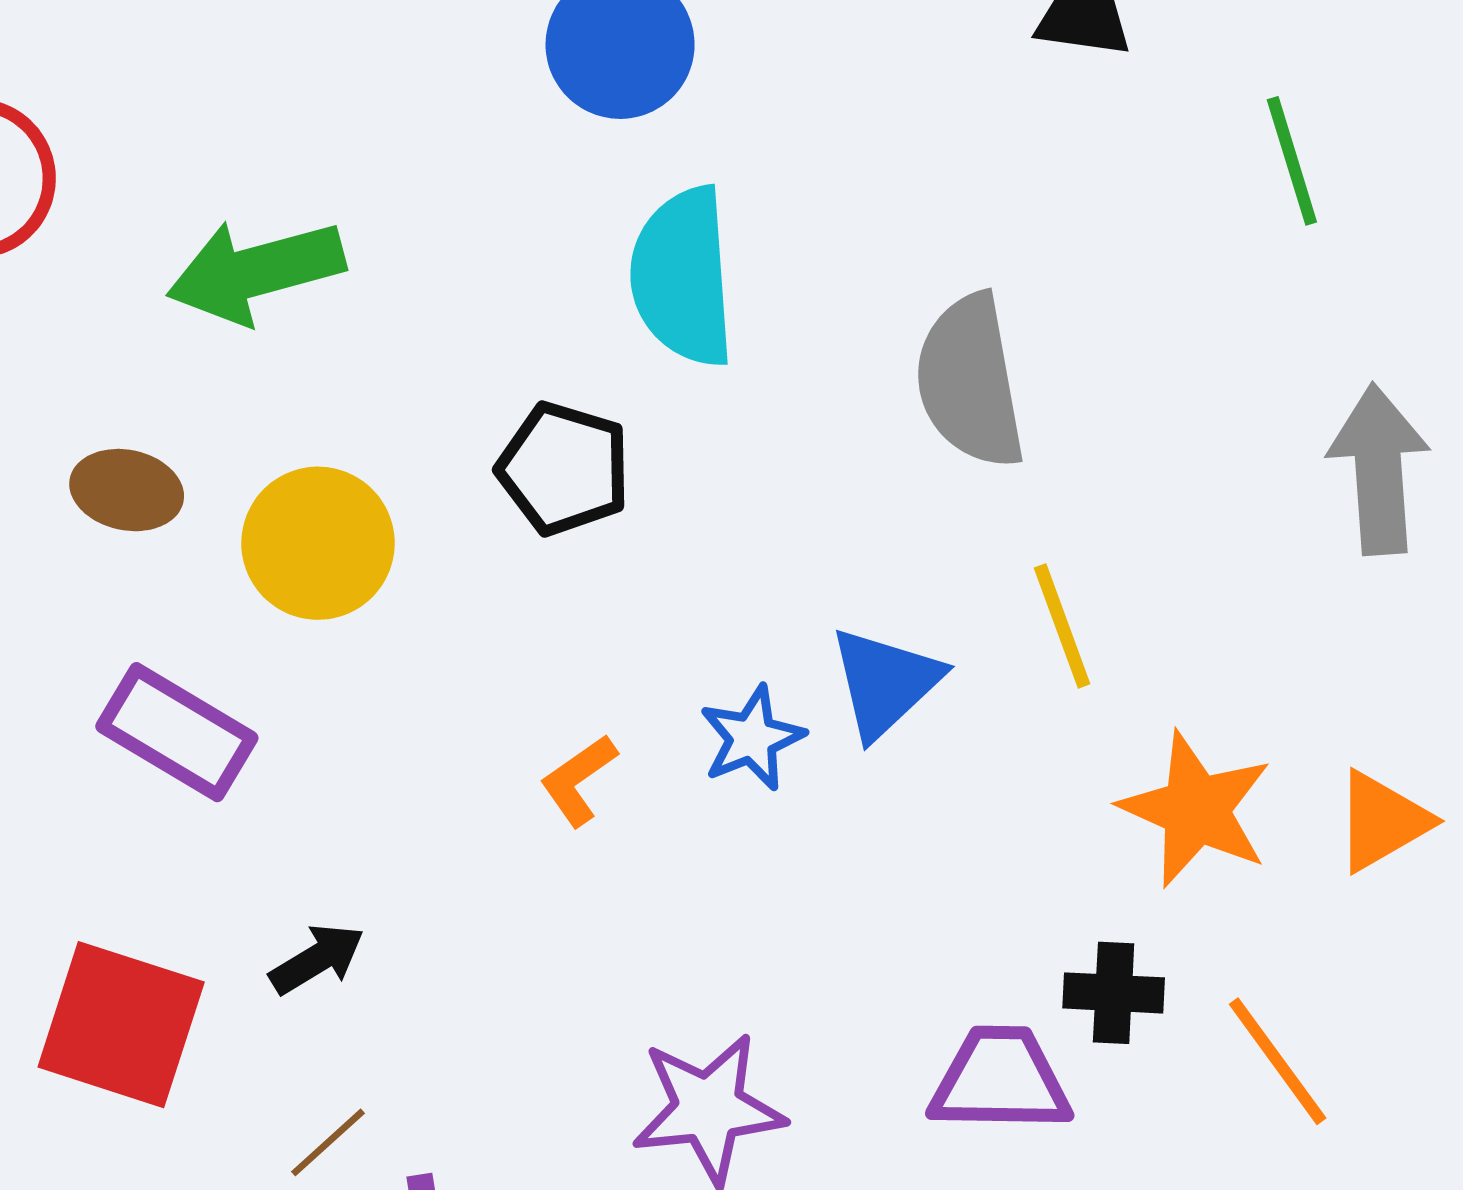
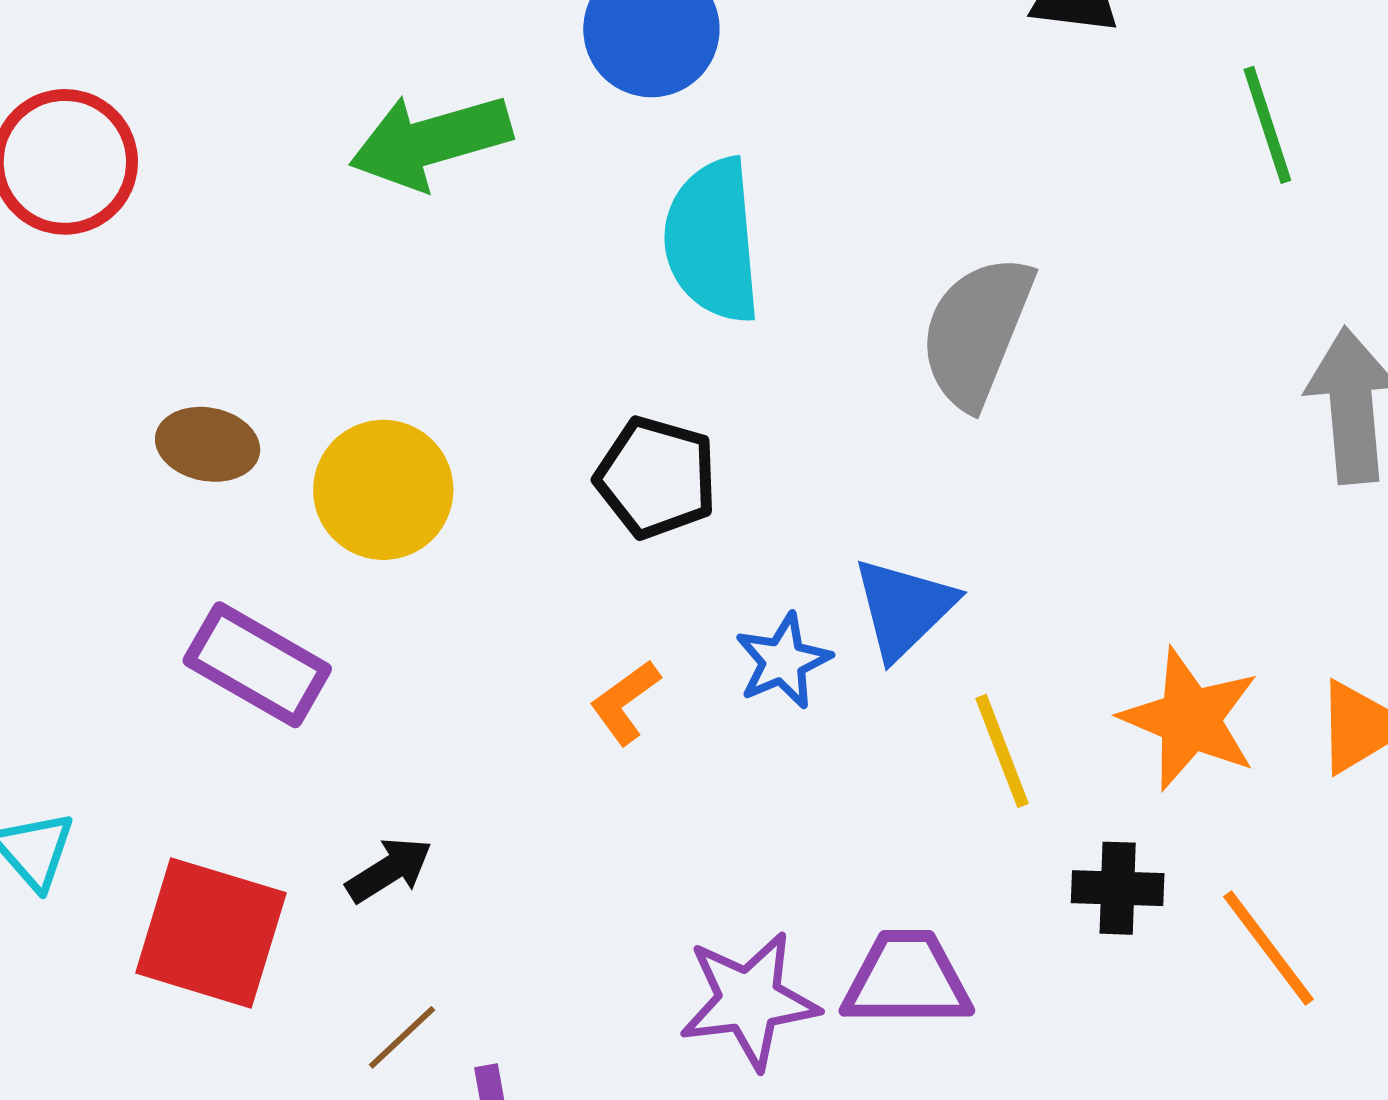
green arrow: (256, 271) -> (430, 141), moved
gray semicircle: (970, 381) -> (977, 331), turned 33
black pentagon: (564, 469) -> (656, 478), moved
yellow line: (1062, 626) -> (1002, 751), moved
purple trapezoid: (1000, 1080) -> (907, 979), moved

